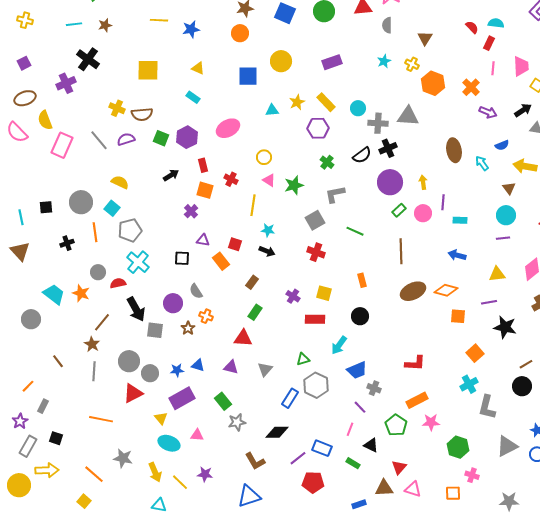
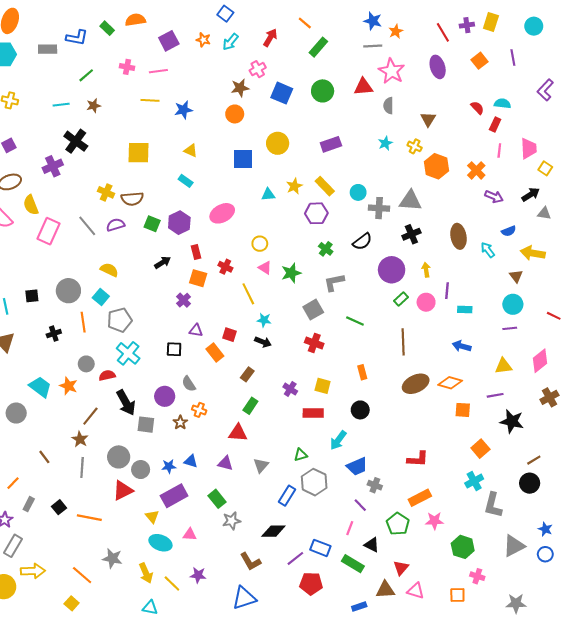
black cross: (388, 148) -> (411, 234), moved
yellow line: (253, 205) -> (248, 294), turned -35
black square: (56, 438) -> (59, 507), moved, turned 32
green rectangle: (353, 463) -> (353, 564), size x1.5

